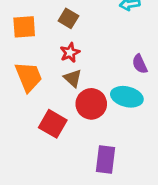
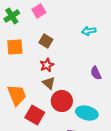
orange trapezoid: (29, 77) -> (17, 95), moved
cyan ellipse: (127, 97) -> (87, 113), moved

